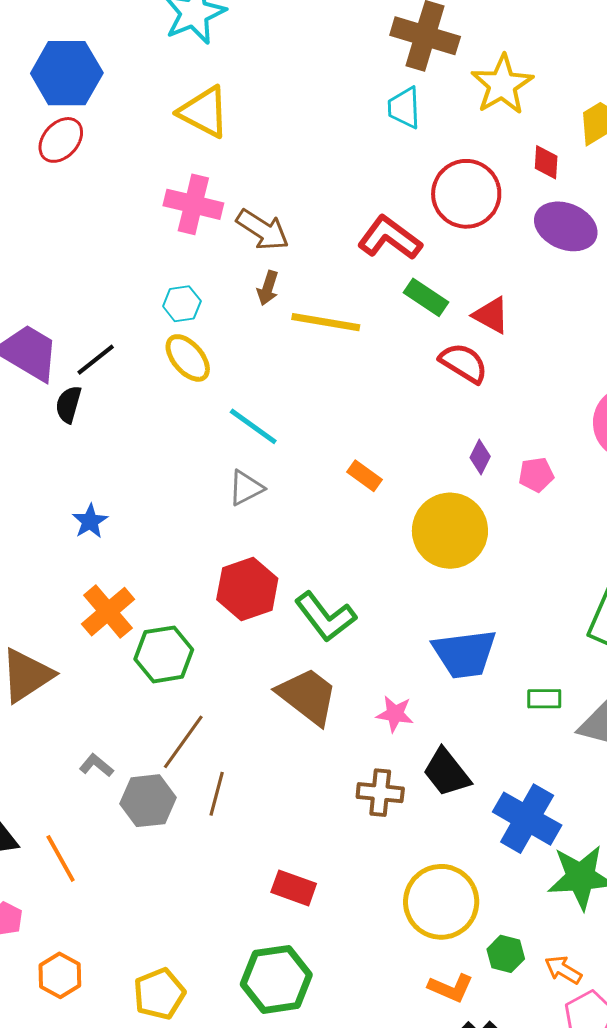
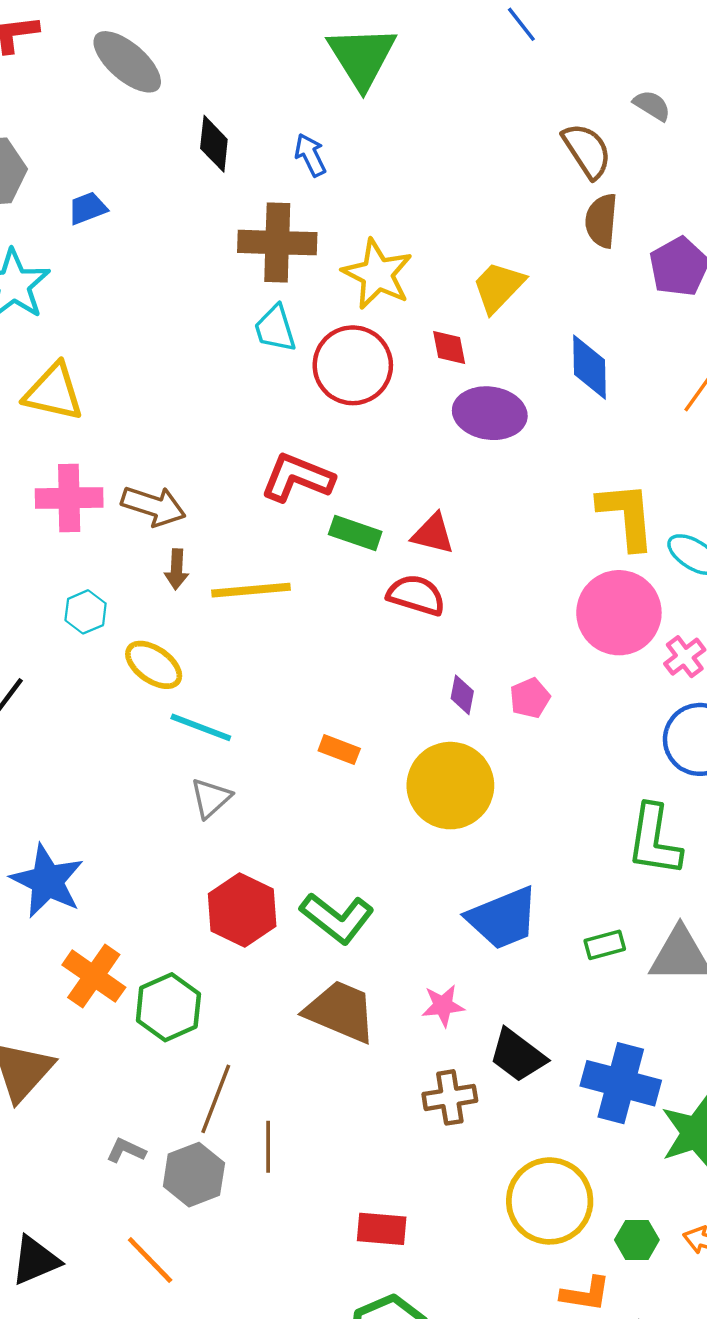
red circle: (466, 194) -> (353, 365), moved
yellow ellipse: (188, 358) -> (154, 665), moved
blue star: (90, 521) -> (47, 881), size x1.8
orange line: (61, 858) -> (150, 1260), moved

